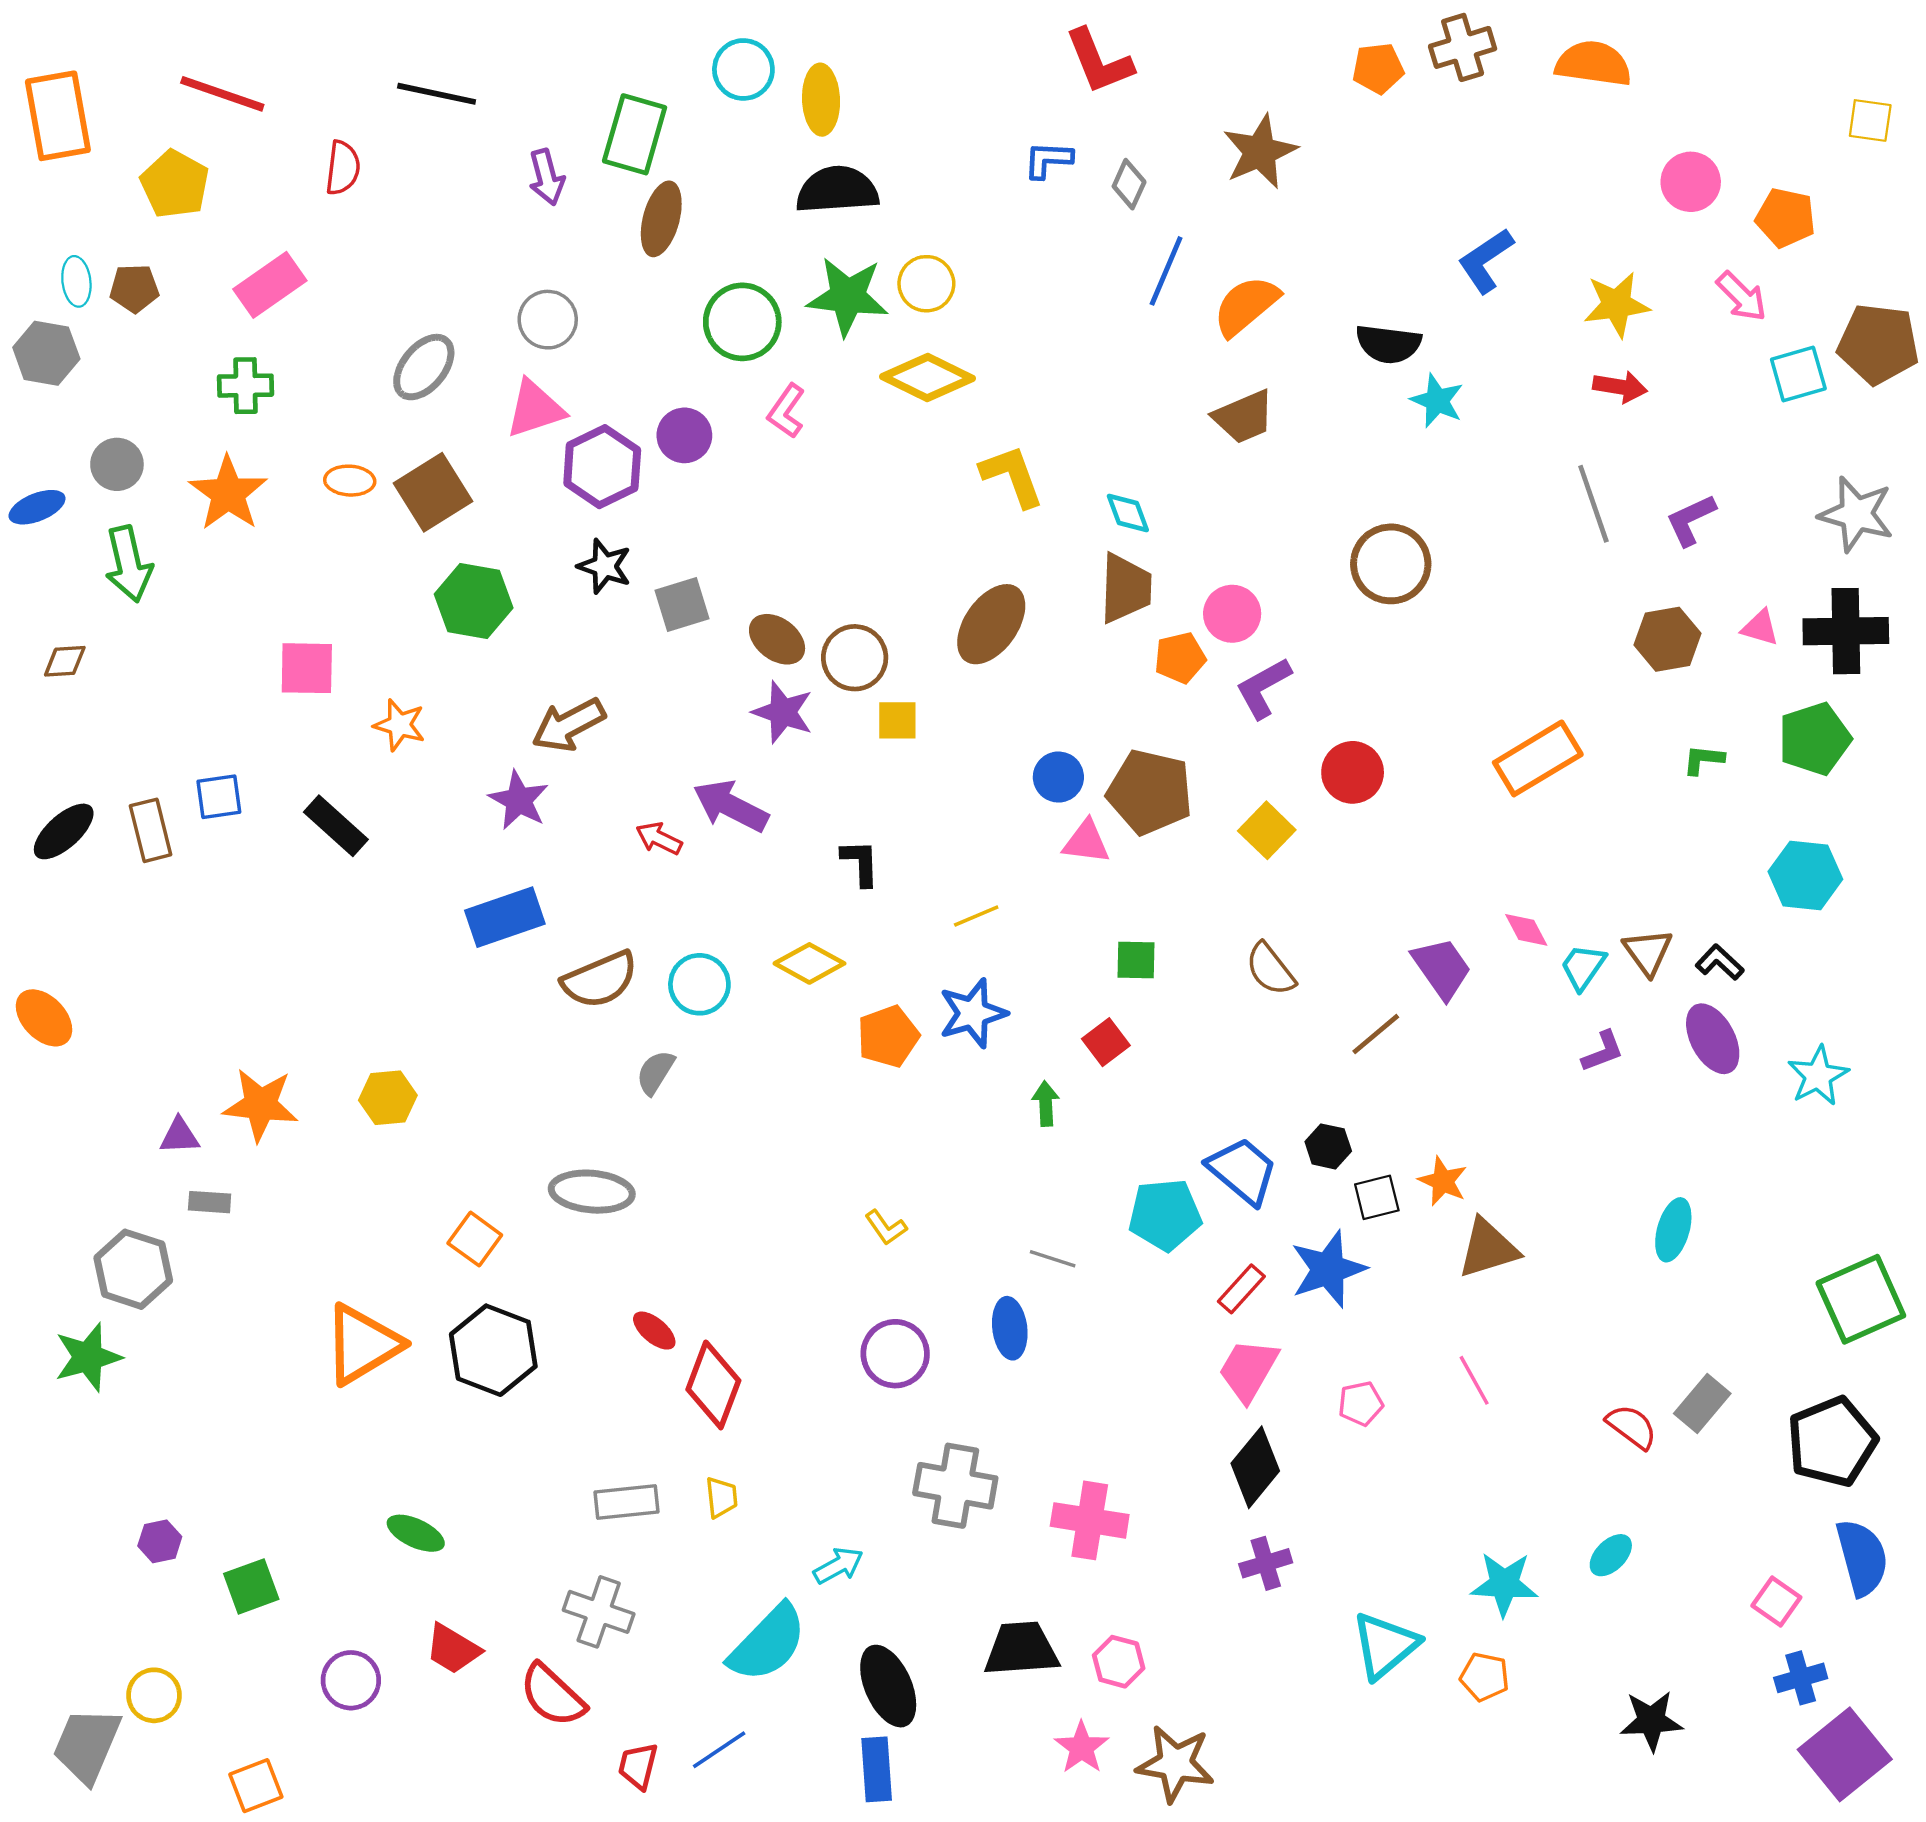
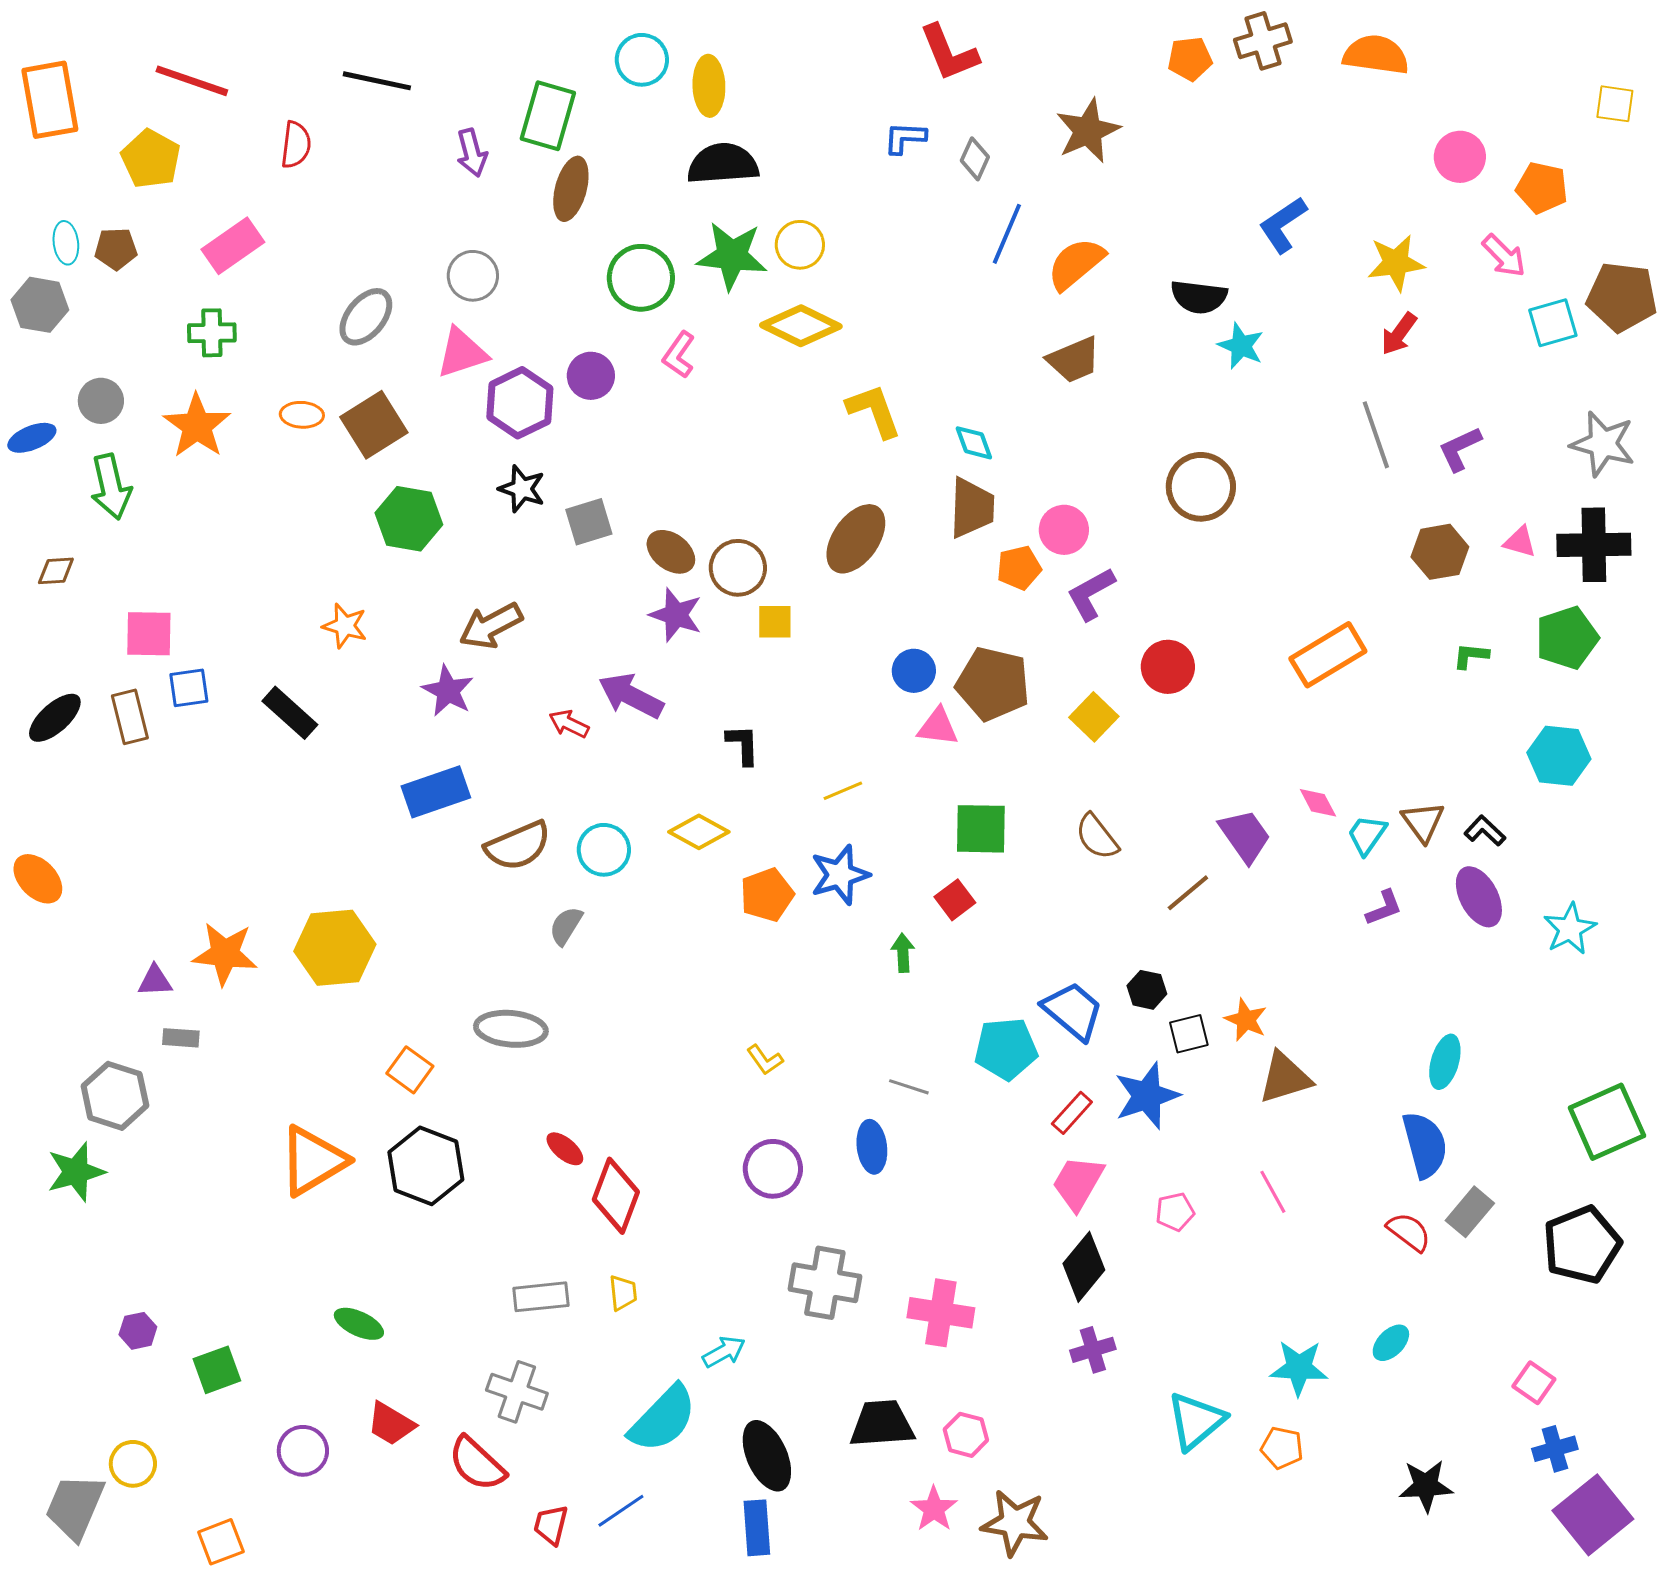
red arrow: (1620, 387) -> (1399, 334), turned 117
pink square: (307, 668) -> (149, 634), moved
green square: (1136, 960) -> (981, 829), size x1.5
yellow hexagon: (388, 1098) -> (335, 948), size x1.6
blue semicircle: (1862, 1558) -> (1425, 1145), moved

